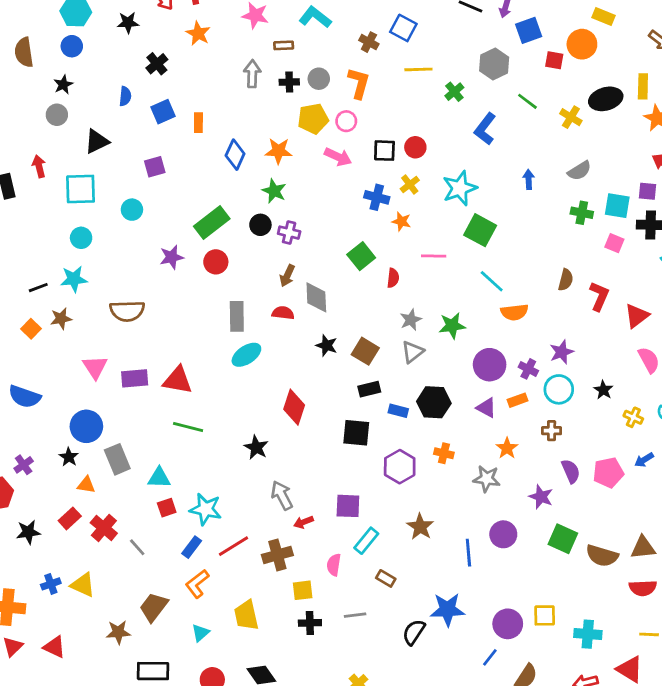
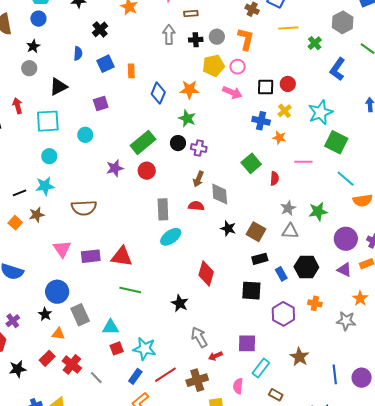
gray triangle: (413, 352) -> (290, 231), turned 42
blue rectangle: (398, 411) -> (281, 274), turned 48
purple circle: (503, 534) -> (362, 378), moved

